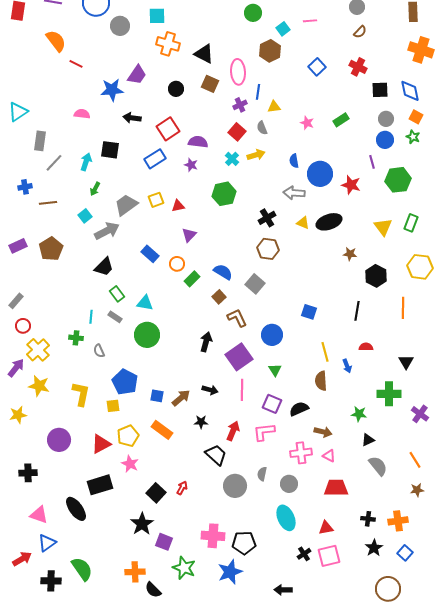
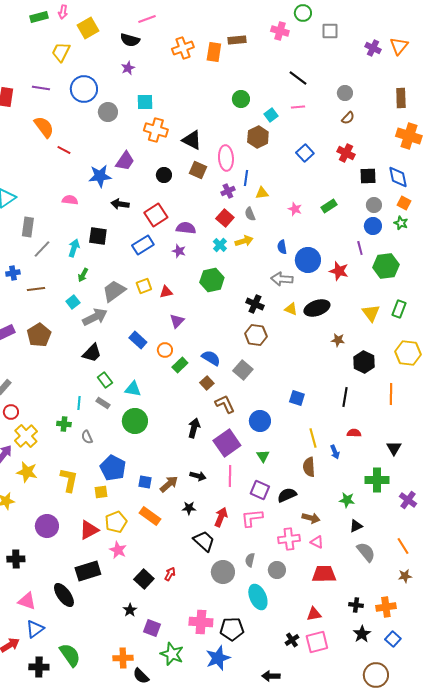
black cross: (267, 218) -> (255, 304), turned -36
cyan ellipse: (286, 518) -> (258, 597), moved
black star: (142, 524) -> (130, 610), size x0.6

